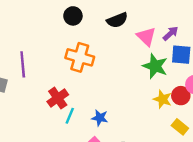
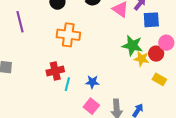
purple line: (23, 64) -> (20, 22), moved
green star: (155, 66) -> (132, 45), moved
red cross: (58, 98) -> (55, 71), turned 30

